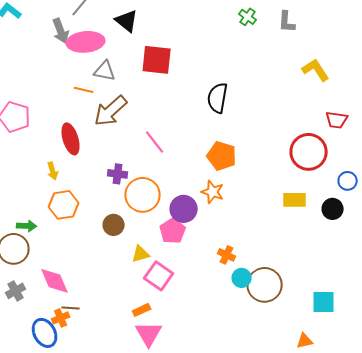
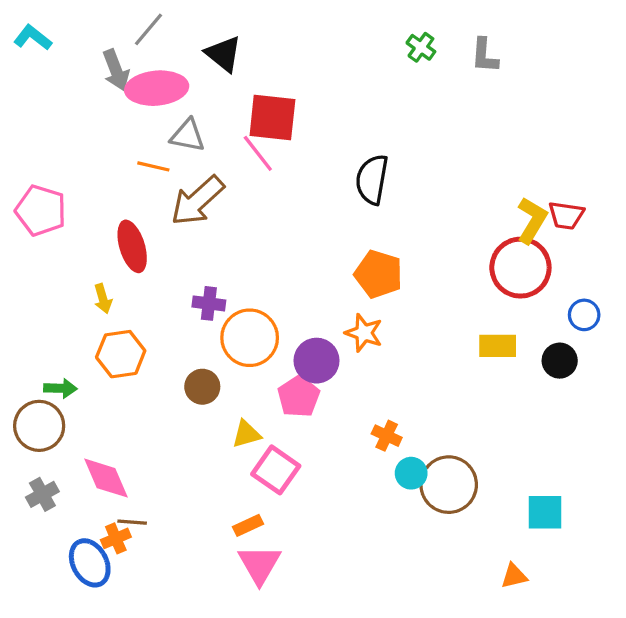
yellow L-shape: (316, 70) -> (532, 220), moved, turned 64
pink line: (155, 142) -> (258, 153), moved

